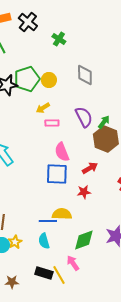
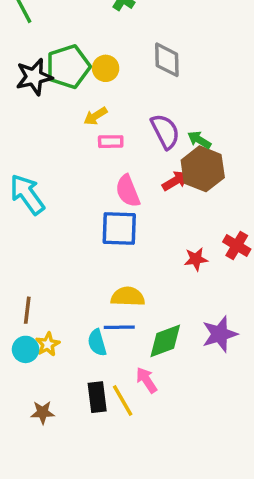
green arrow: (104, 122) -> (199, 140), turned -96
red arrow: (90, 168) -> (175, 181), moved
red star: (84, 192) -> (196, 259), moved
blue line: (48, 221) -> (119, 327), moved
black rectangle: (44, 273) -> (97, 397), turned 66

